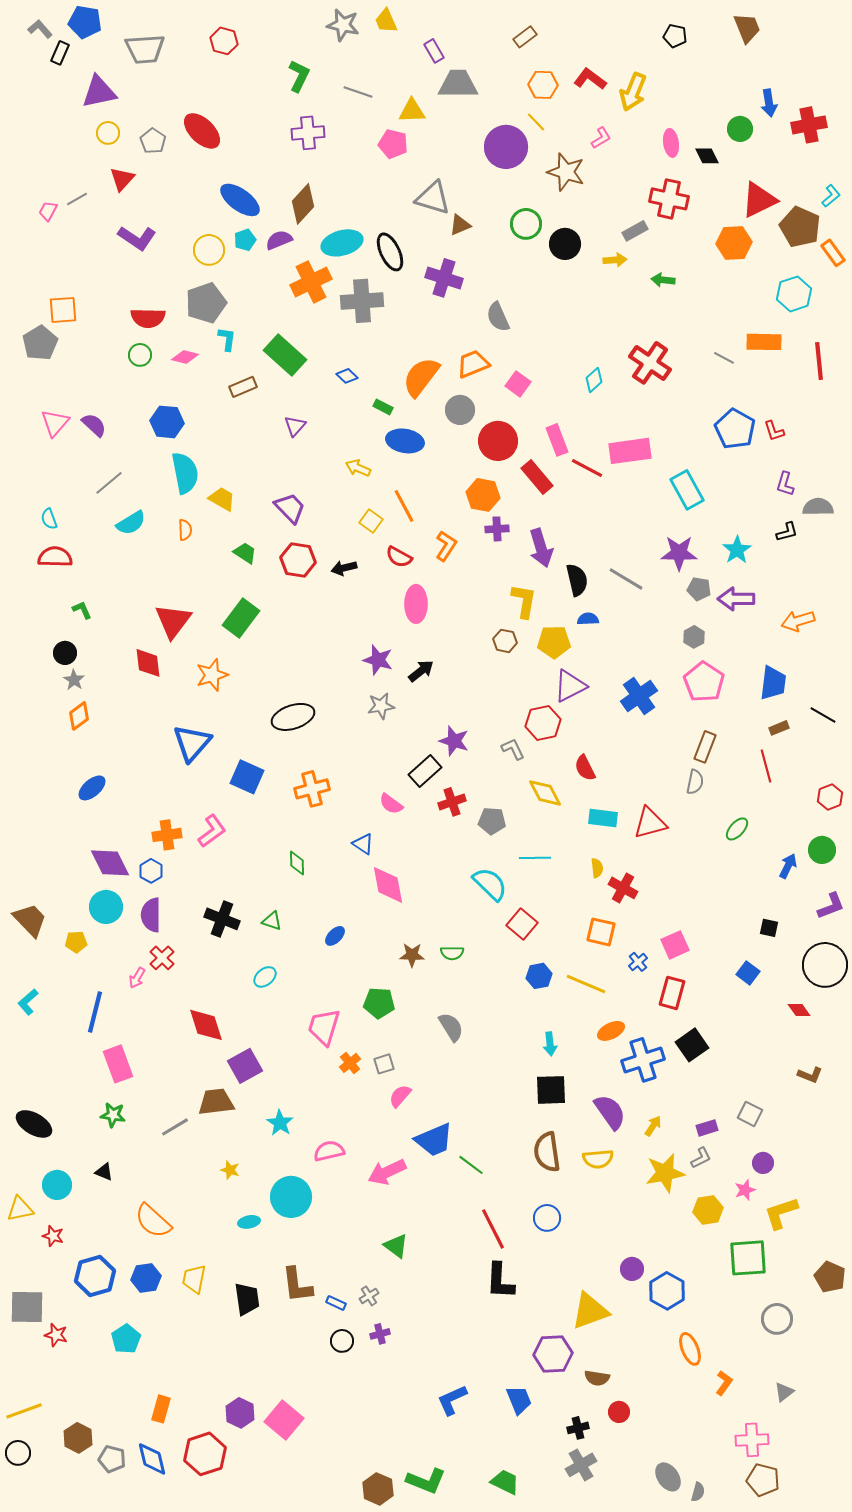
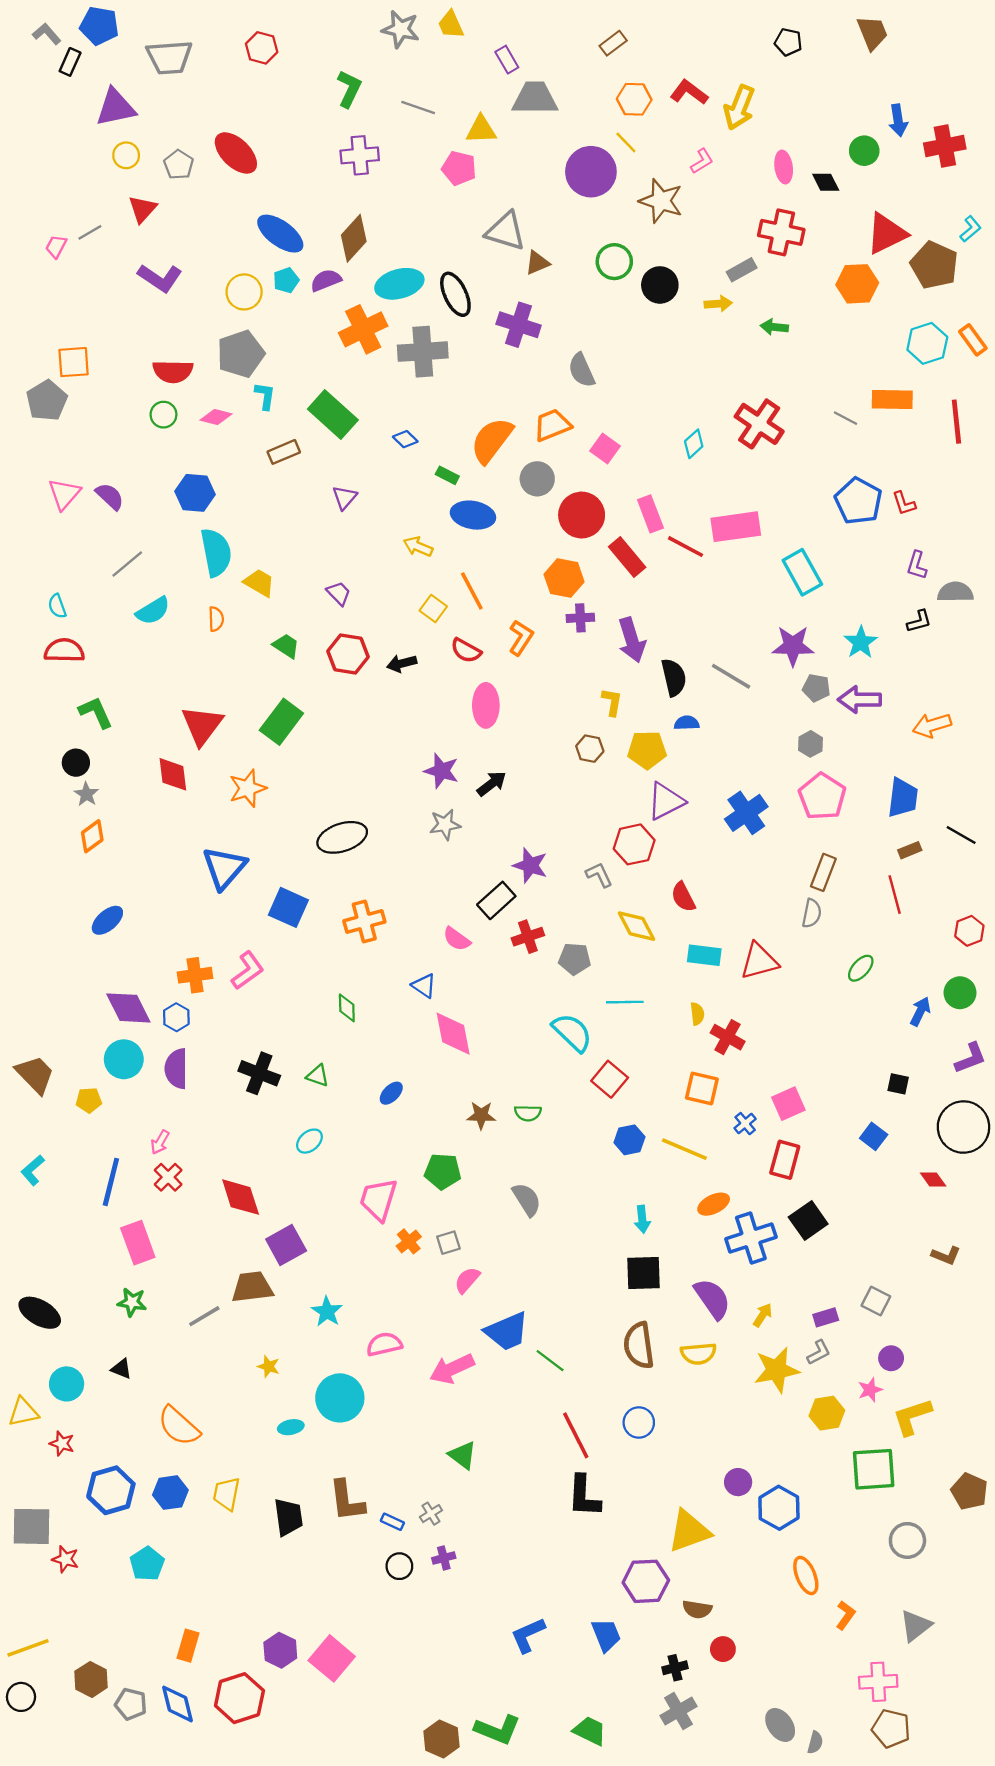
orange rectangle: (833, 253) -> (973, 340), moved
purple trapezoid: (290, 508) -> (339, 593), size x0.7
yellow L-shape: (524, 601) -> (612, 702), size x0.7
green L-shape: (82, 610) -> (96, 712), size x1.5
red cross: (162, 958) -> (168, 1177), moved
gray triangle: (784, 1392) -> (916, 1626), size x1.4

